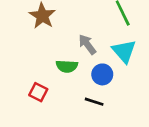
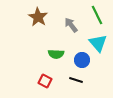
gray arrow: (87, 44) -> (71, 25), moved
red square: (38, 92) -> (45, 81), moved

